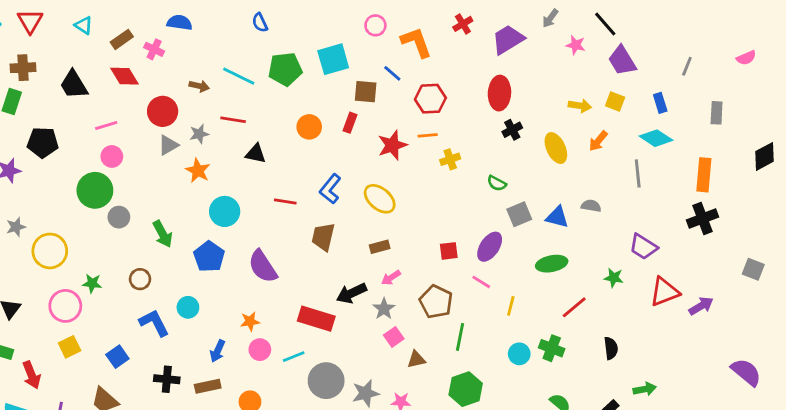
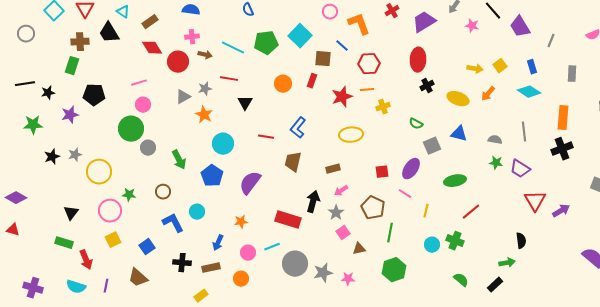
pink cross: (154, 49) -> (192, 37), moved, turned -32
cyan square: (333, 59) -> (300, 36), turned -30
purple trapezoid: (622, 61) -> (520, 27), moved
black trapezoid: (74, 85) -> (109, 33), moved
yellow square: (615, 101) -> (500, 66), turned 32
red circle: (163, 111) -> (178, 62), moved
yellow ellipse: (556, 148) -> (458, 99), turned -45
black triangle: (256, 154) -> (245, 103), turned 49
gray line: (638, 173) -> (524, 132), moved
yellow ellipse: (380, 199) -> (351, 135), moved, turned -45
gray semicircle: (591, 206) -> (495, 140), moved
blue triangle: (557, 217) -> (459, 134), moved
purple semicircle: (263, 266) -> (250, 183), turned 70
green star: (614, 278) -> (496, 163), moved
red triangle: (664, 292) -> (535, 201), turned -40
black arrow: (351, 293) -> (313, 202), turned 130
black semicircle: (611, 348) -> (521, 241), moved
pink circle: (260, 350) -> (248, 253), moved
green arrow: (645, 389) -> (507, 263), moved

